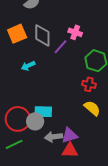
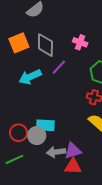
purple line: (60, 47) -> (59, 67), moved
cyan arrow: (28, 66) -> (30, 77), size x1.5
red circle: (18, 119) -> (19, 133), size x0.7

